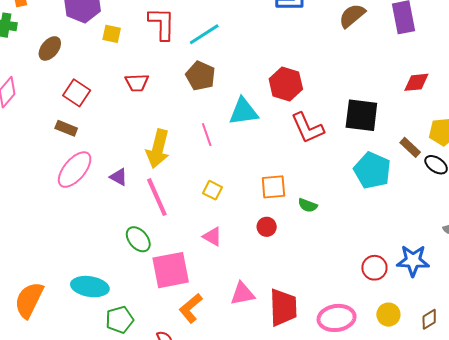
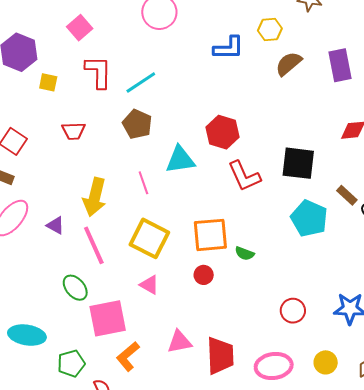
orange square: (273, 187) -> (210, 235), size x1.4
yellow square: (213, 190) -> (149, 238), size x2.0
red circle: (374, 268) -> (293, 311), moved
green pentagon: (120, 320) -> (71, 363), moved

